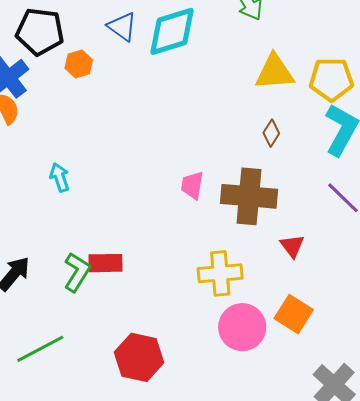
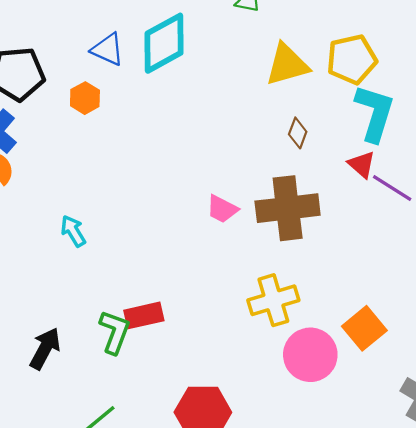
orange hexagon: (79, 64) -> (85, 98), moved
pink trapezoid: (192, 185) -> (222, 209), turned -60
red triangle: (292, 246) -> (362, 164), moved
orange square: (294, 314) -> (364, 328), turned 30

